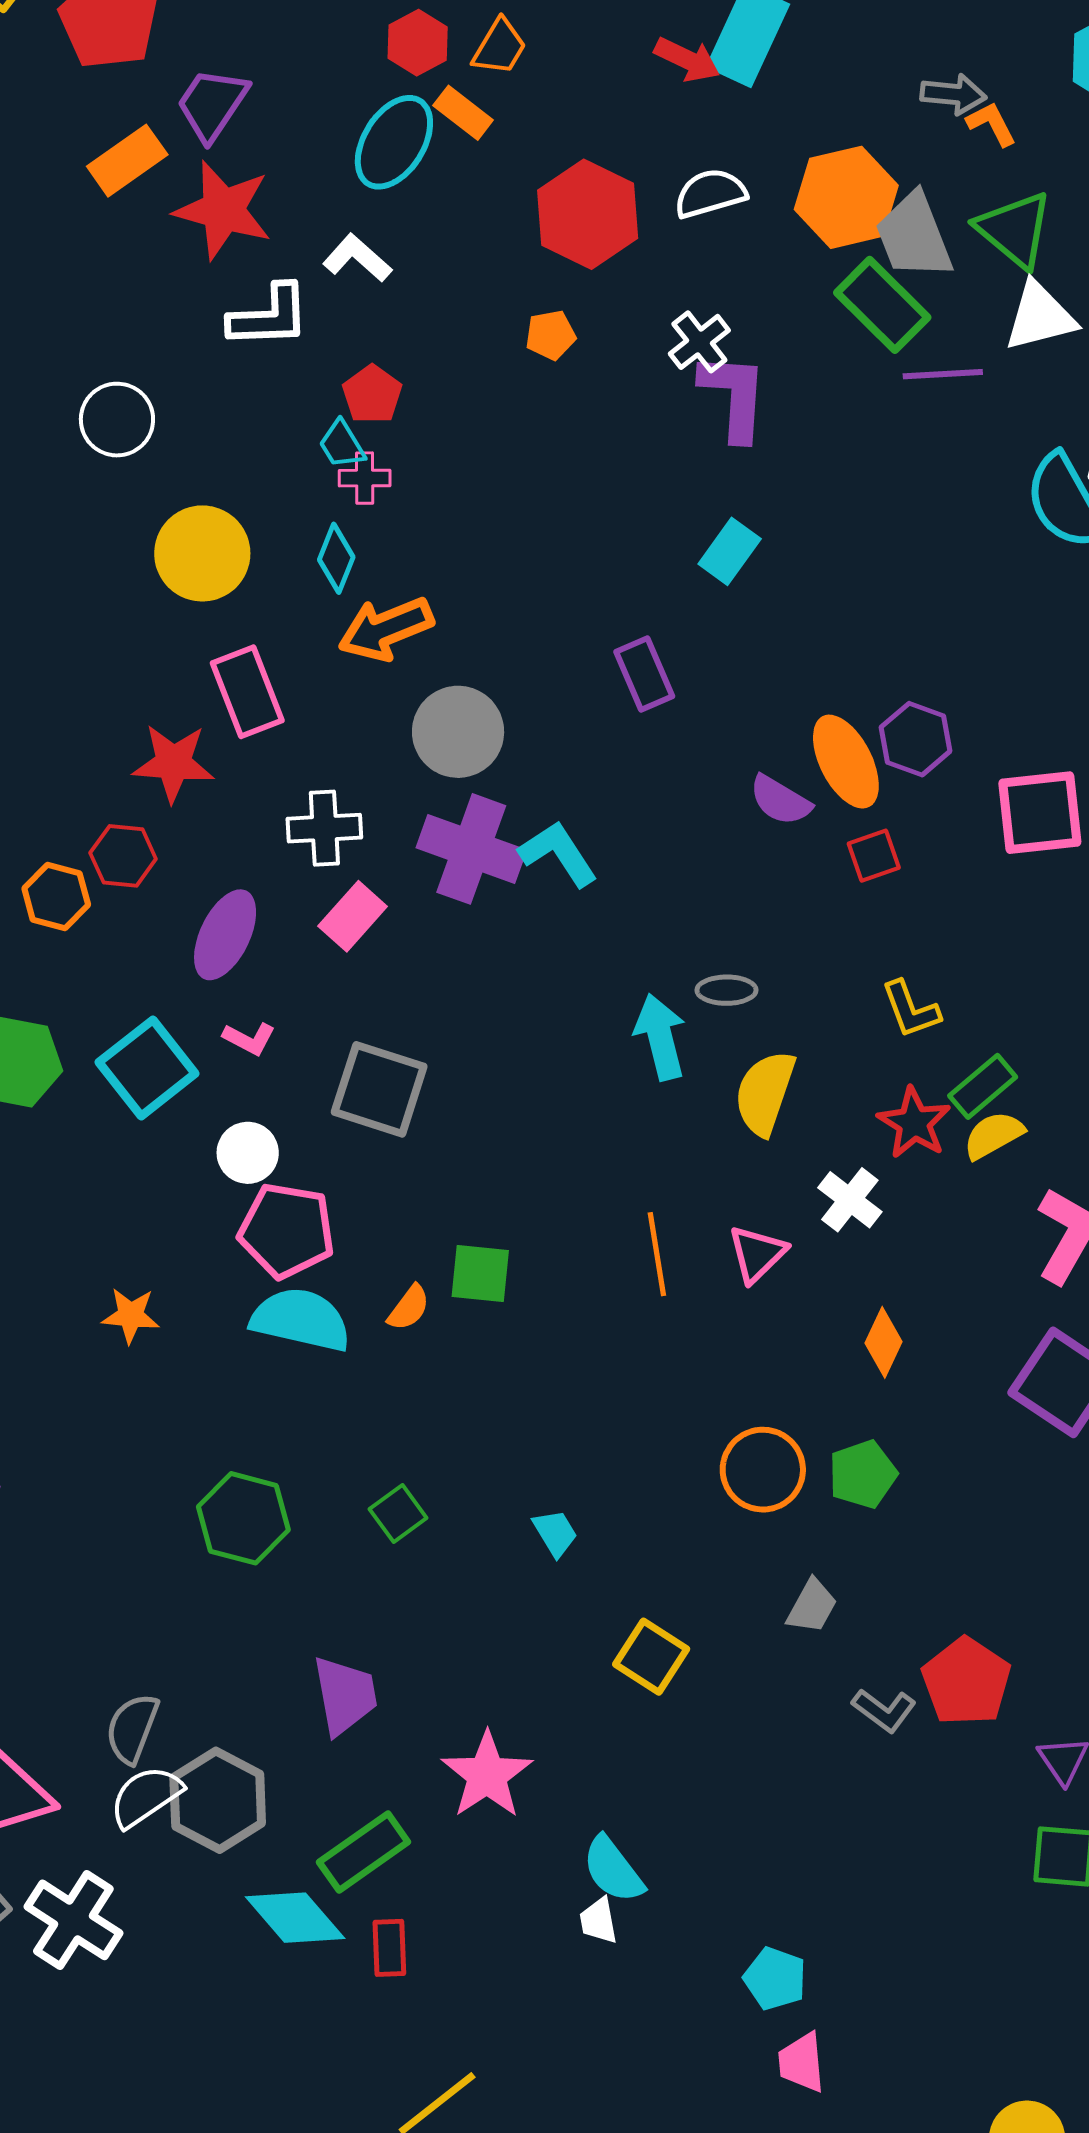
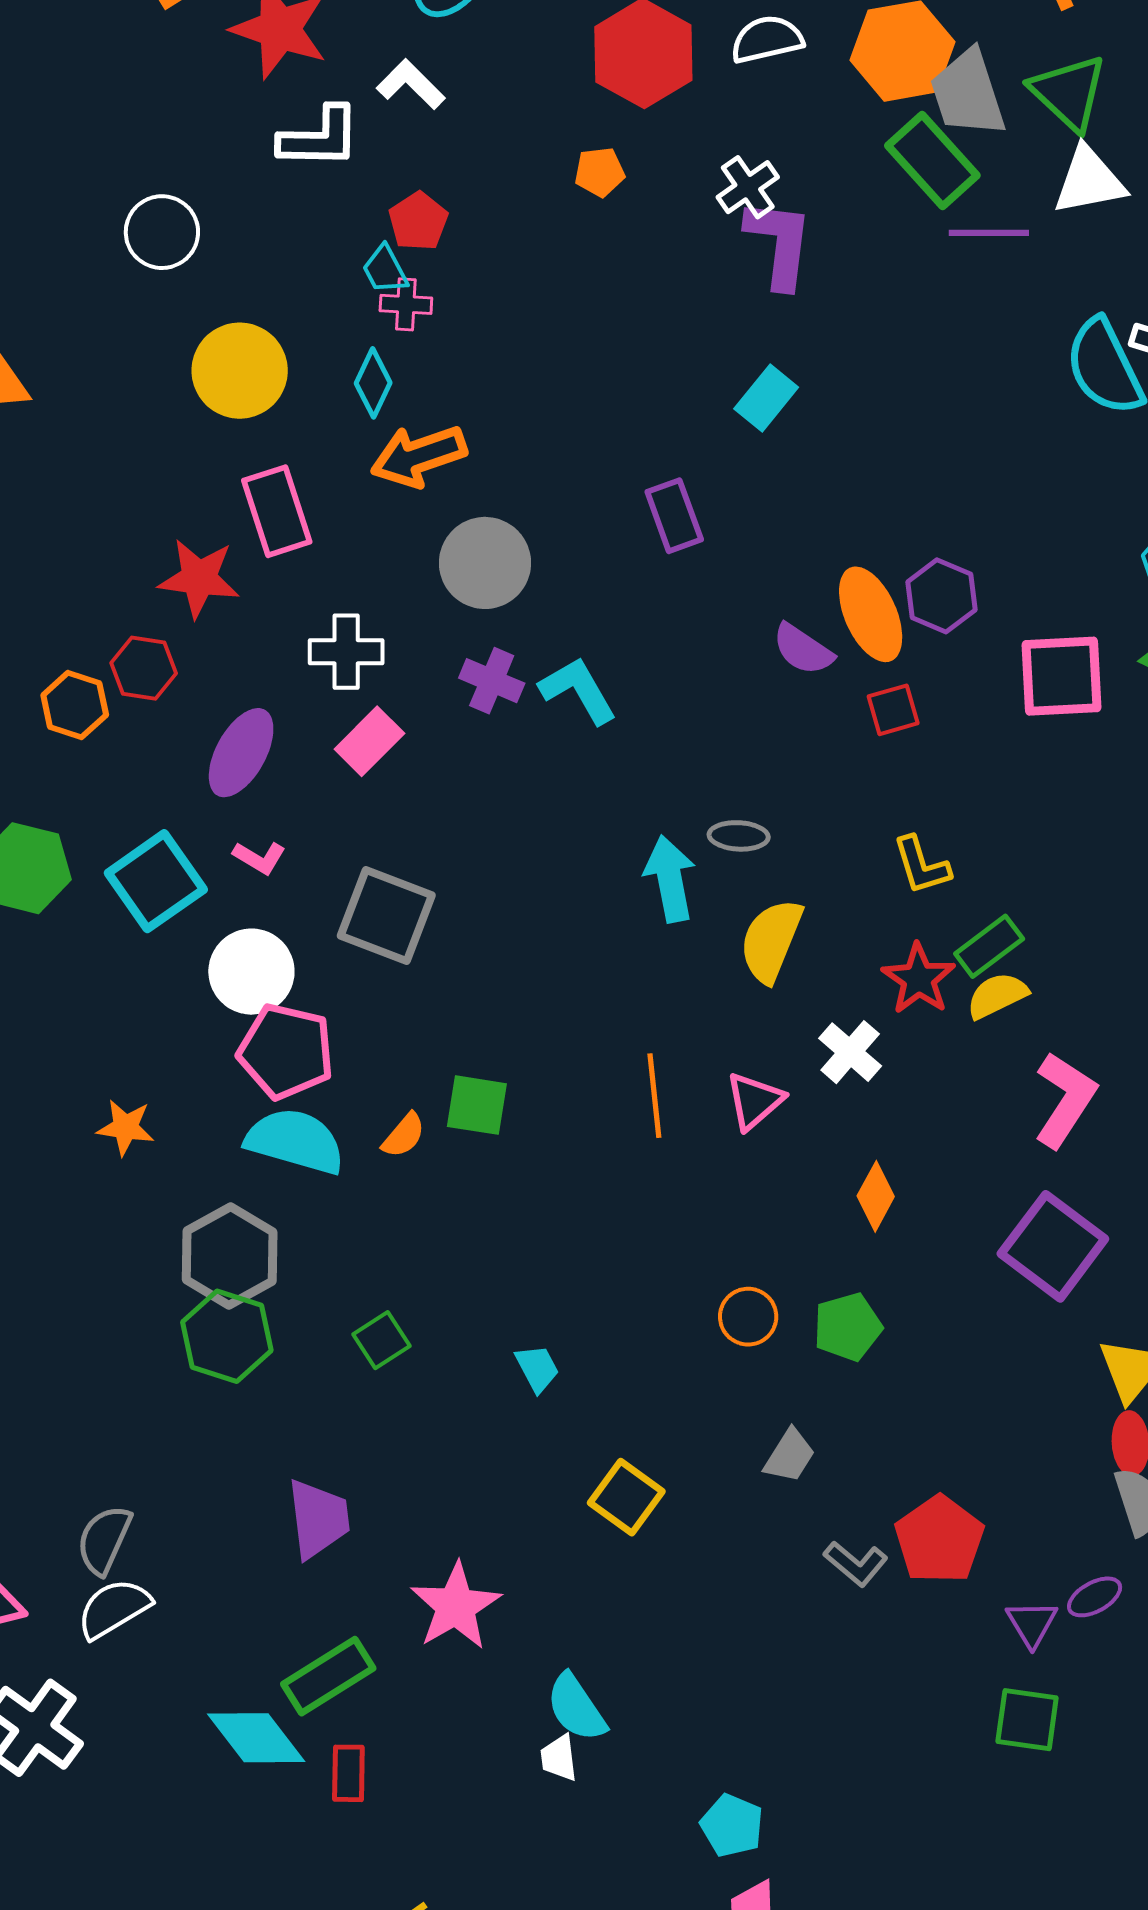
purple cross: (471, 849) -> (492, 681), size x0.6
white circle: (248, 1153) -> (251, 972), size x1.4
orange circle: (763, 1470) -> (748, 1317), size x0.7
gray hexagon: (218, 1800) -> (230, 1256), moved

